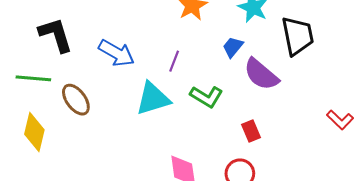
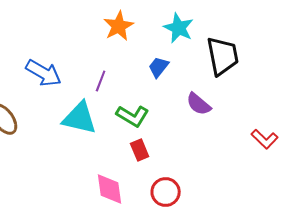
purple semicircle: (261, 74) -> (199, 104), moved, size x0.7
cyan triangle: (153, 99) -> (80, 118), turned 30
red rectangle: (251, 131) -> (140, 150), moved

